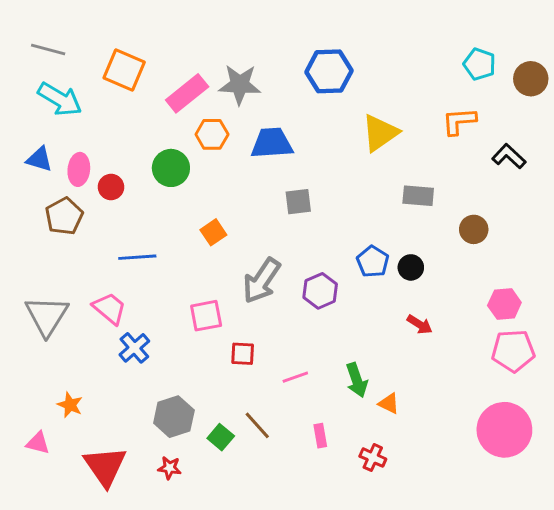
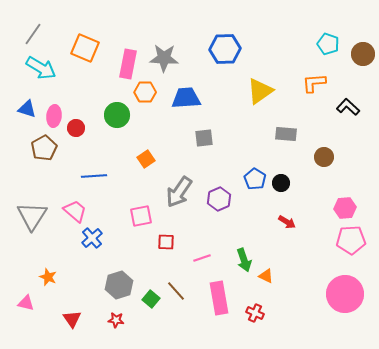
gray line: (48, 50) -> (33, 34), turned -70
pink rectangle: (187, 93) -> (128, 64), turned -40
pink rectangle: (320, 436) -> (219, 298), size x2.0
red triangle: (105, 466) -> (72, 319), size x0.6

